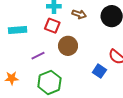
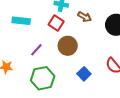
purple line: (38, 56) -> (36, 50), turned -32
blue square: (99, 71) -> (84, 74), moved

